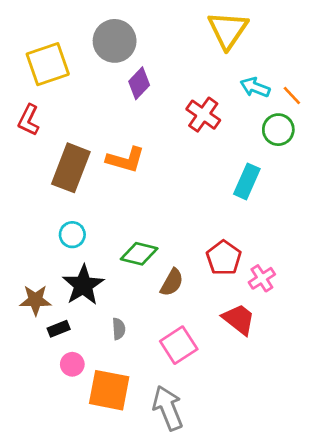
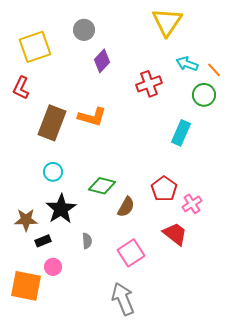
gray circle: (115, 41) -> (84, 30), size x0.7
red cross: (203, 115) -> (149, 84), turned 35
orange square: (109, 390) -> (26, 286), moved

